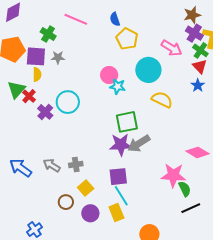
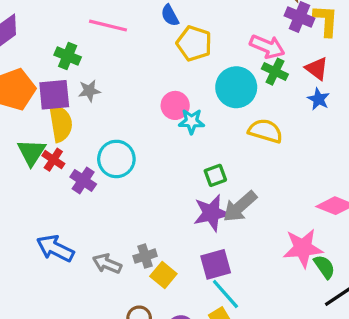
green cross: (200, 50) -> (275, 72), moved
yellow semicircle: (37, 74) -> (61, 123), size x1.6
green square: (127, 122) -> (215, 175), size x0.6
blue arrow: (21, 168) -> (55, 248), moved
yellow square: (86, 188) -> (163, 275), moved

